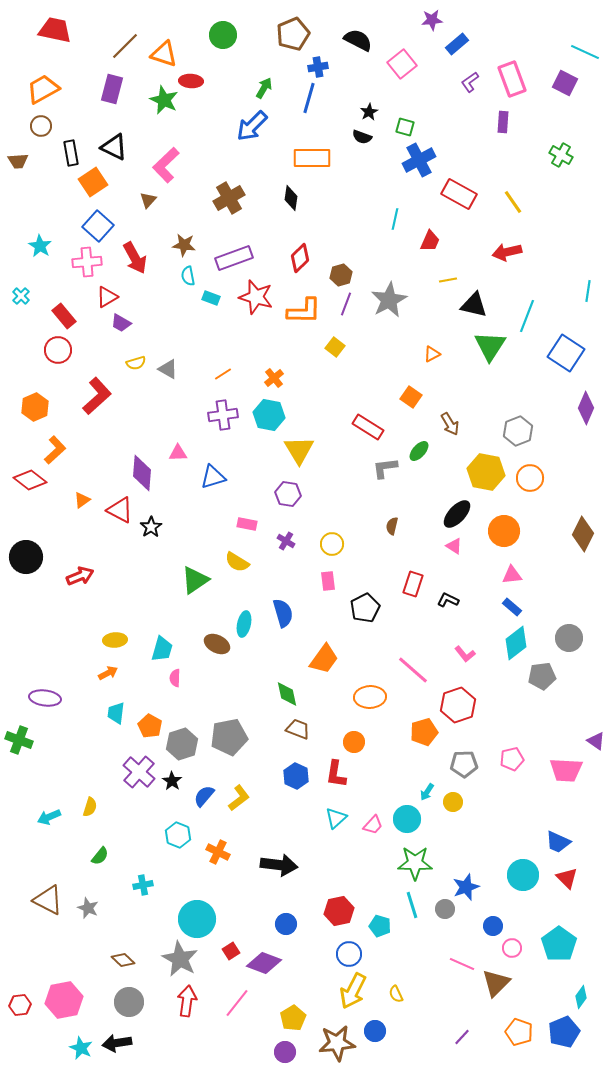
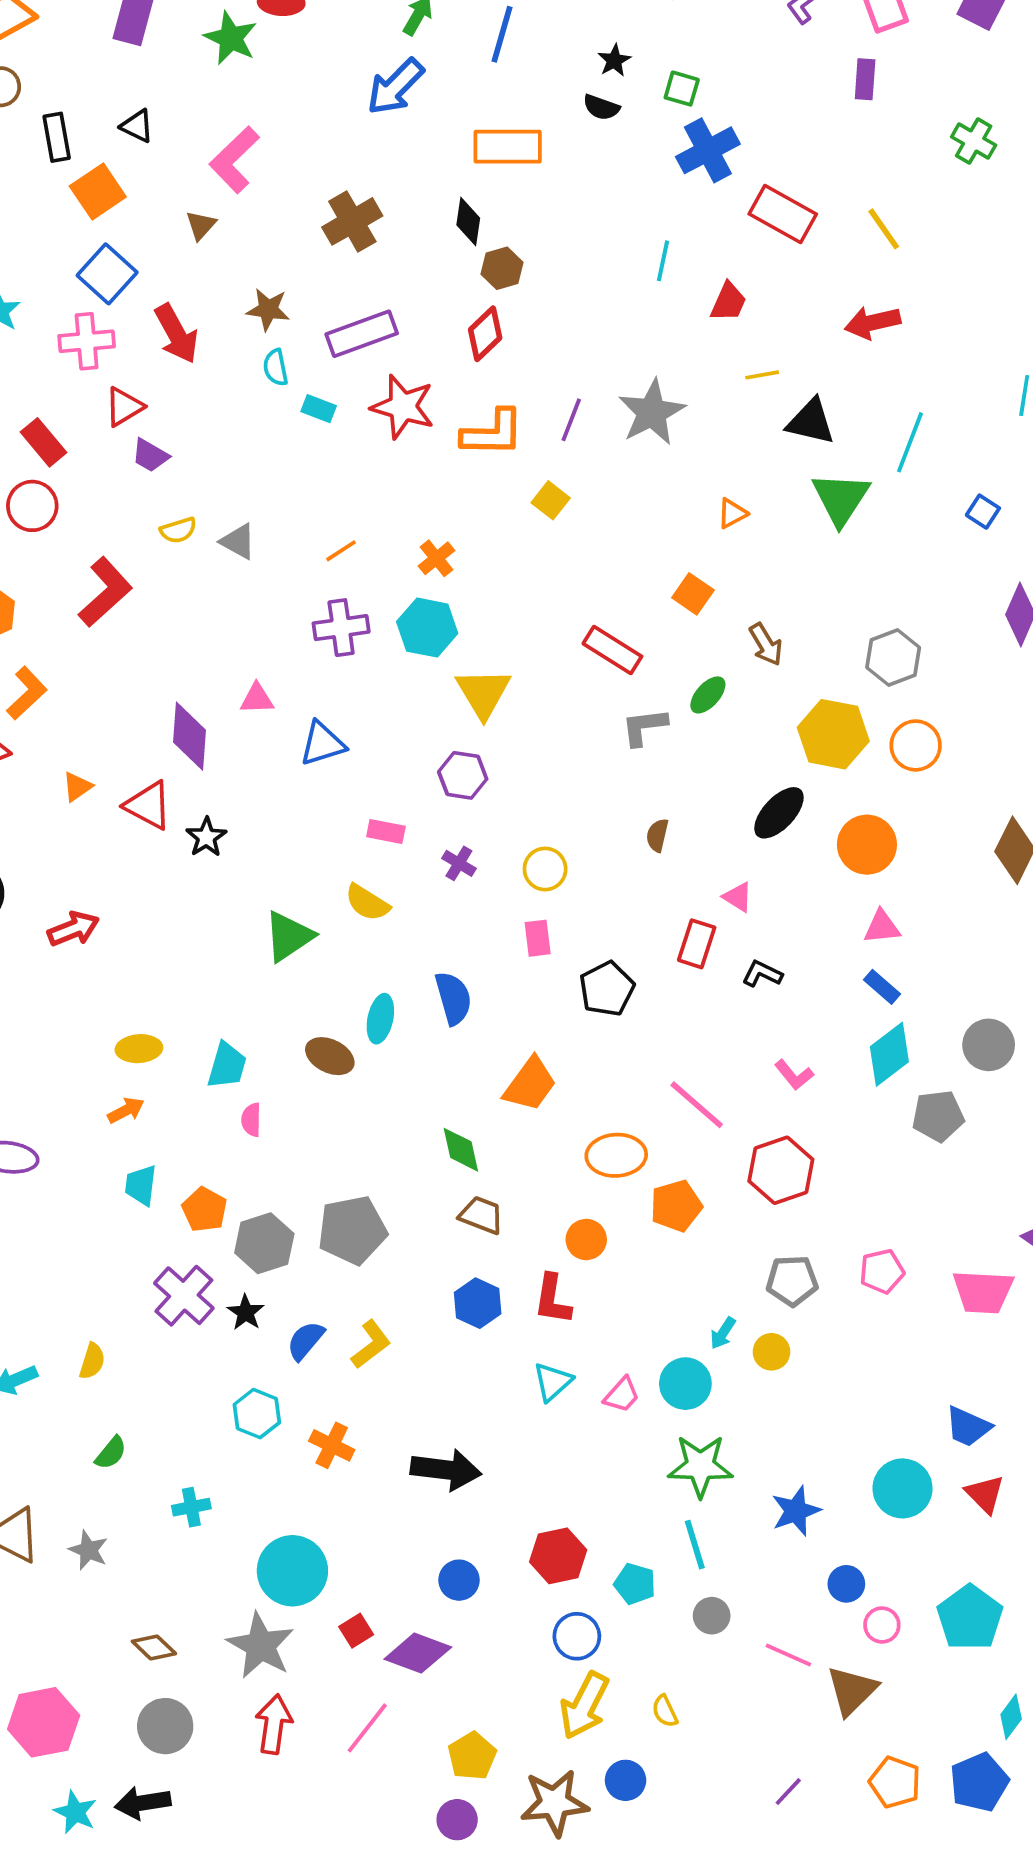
black triangle: (114, 147) -> (137, 126), size x0.7
brown hexagon: (341, 275) -> (502, 268), moved
blue square: (566, 353) -> (983, 512), size x0.5
pink triangle: (454, 546) -> (738, 897), moved
orange pentagon: (424, 732) -> (676, 1206), moved
gray circle: (445, 909) -> (712, 1616), moved

